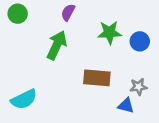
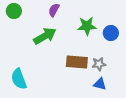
green arrow: (57, 45) -> (45, 36), turned 35
gray star: (139, 87) -> (99, 64), moved
cyan semicircle: (24, 99) -> (19, 79), turned 95

